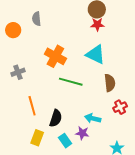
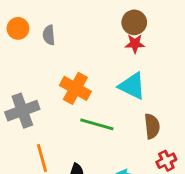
orange circle: (13, 30) -> (18, 28), moved
gray cross: (18, 72) -> (22, 111), size x1.6

